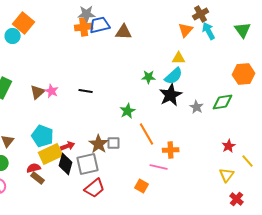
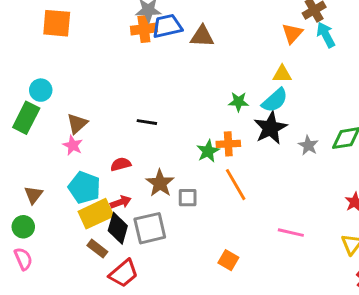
orange square: (24, 23) -> (57, 23), turned -35
cyan circle: (13, 36) -> (41, 90), moved
pink star: (52, 91) -> (73, 145), moved
brown star: (99, 144) -> (160, 183), moved
orange cross: (171, 150) -> (228, 144), moved
pink line: (159, 167) -> (291, 233), moved
red semicircle: (34, 168) -> (121, 164), moved
brown rectangle: (38, 178) -> (97, 249), moved
red trapezoid: (95, 188) -> (124, 273), moved

